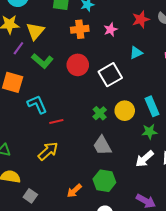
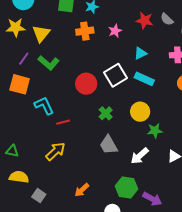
red star: (141, 19) -> (145, 20), turned 30
purple line: (18, 48) -> (24, 59), moved
red circle: (78, 65) -> (86, 84), moved
cyan rectangle: (152, 106) -> (144, 79), moved, turned -42
yellow circle: (125, 111) -> (140, 112), moved
white arrow: (145, 159) -> (140, 156), moved
green hexagon: (104, 181) -> (126, 188), moved

